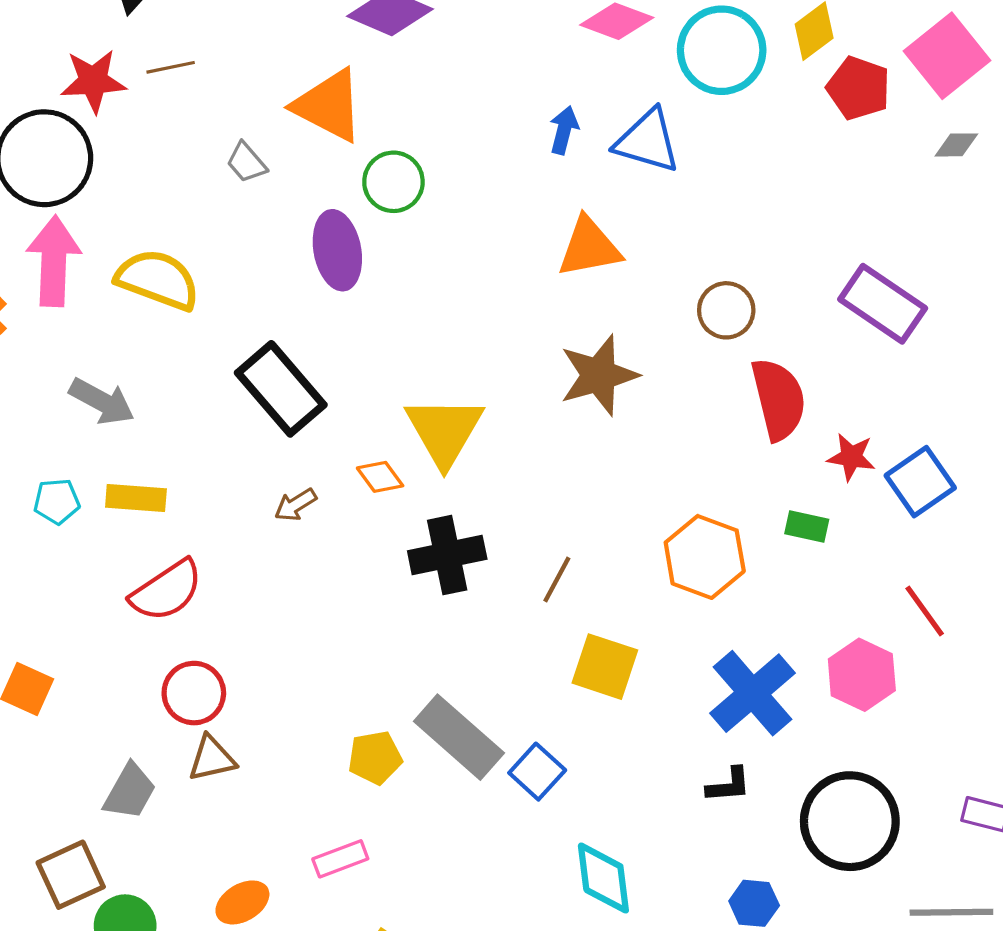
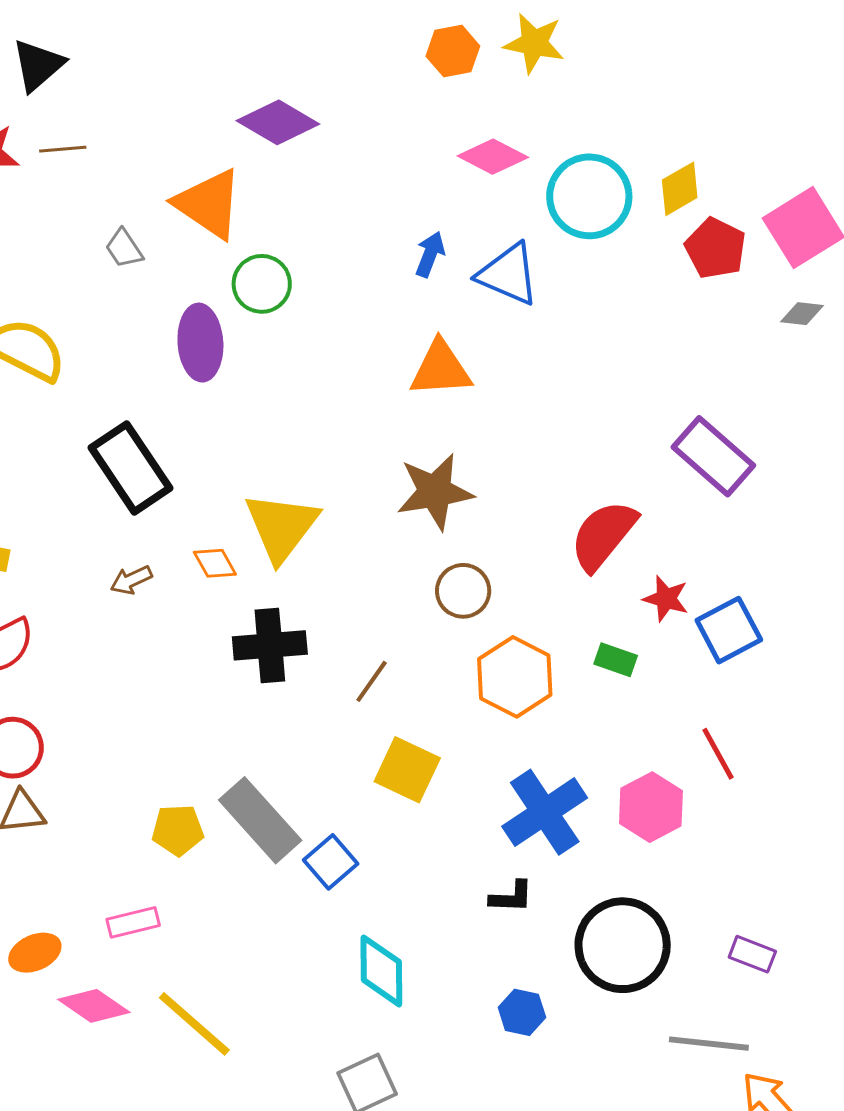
brown circle: (726, 310) -> (463, 591), moved
red semicircle: (779, 399) -> (603, 535), turned -134

